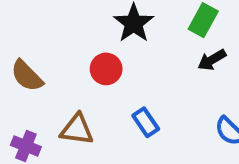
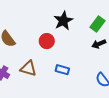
blue rectangle: (146, 122) -> (62, 70), turned -48

